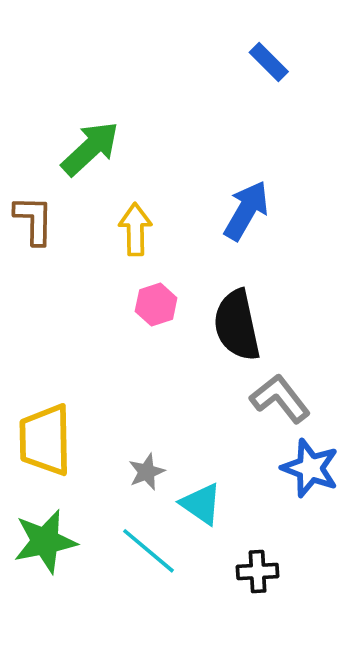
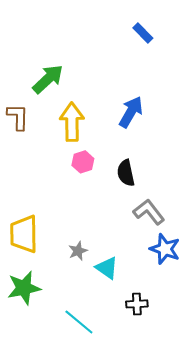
yellow arrow: (135, 229) -> (72, 122), size x1.4
black semicircle: (237, 325) -> (126, 173), size x0.7
cyan line: (149, 551) -> (79, 322), moved

